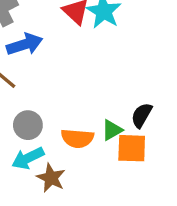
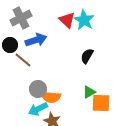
black semicircle: (142, 115) -> (87, 56), moved
orange semicircle: (77, 138) -> (51, 97), moved

